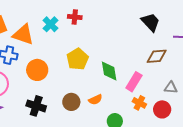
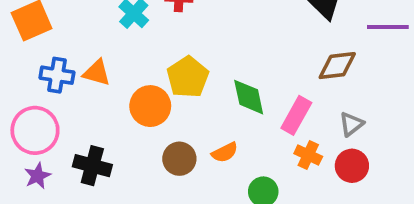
orange triangle: (23, 35) -> (97, 73), moved, size x0.7
orange circle: (37, 70) -> (150, 106), moved
gray triangle: (171, 88) -> (351, 124), moved, turned -40
black cross: (36, 106) -> (92, 166), moved

